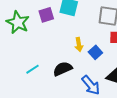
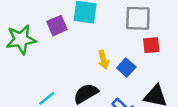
green star: (18, 22) -> (21, 39), turned -30

